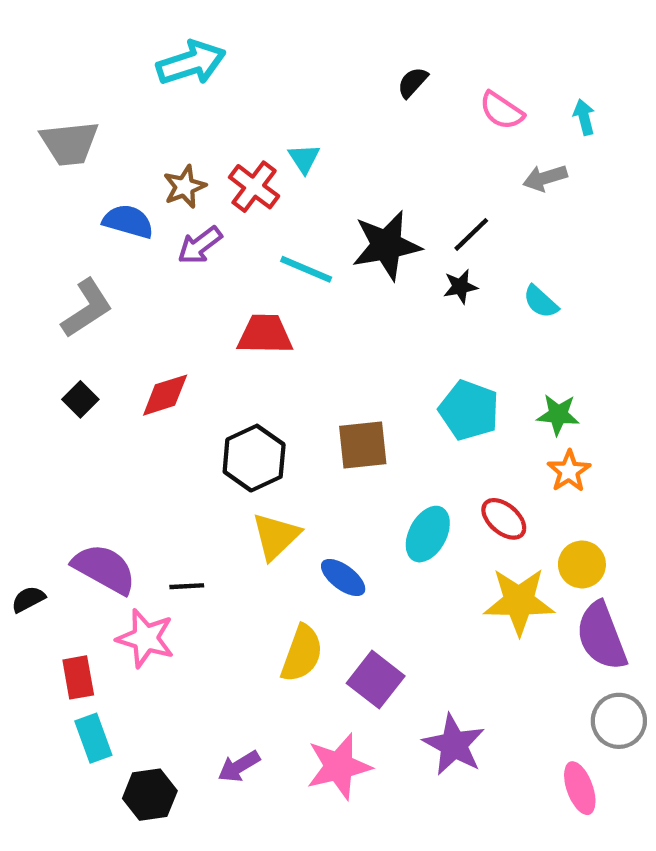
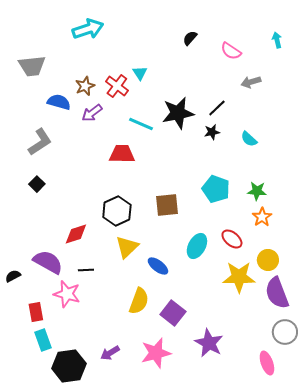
cyan arrow: (584, 117) -> (277, 40), moved
red diamond: (165, 395) -> (76, 234), moved
black hexagon: (150, 795) -> (69, 366), size x1.4

